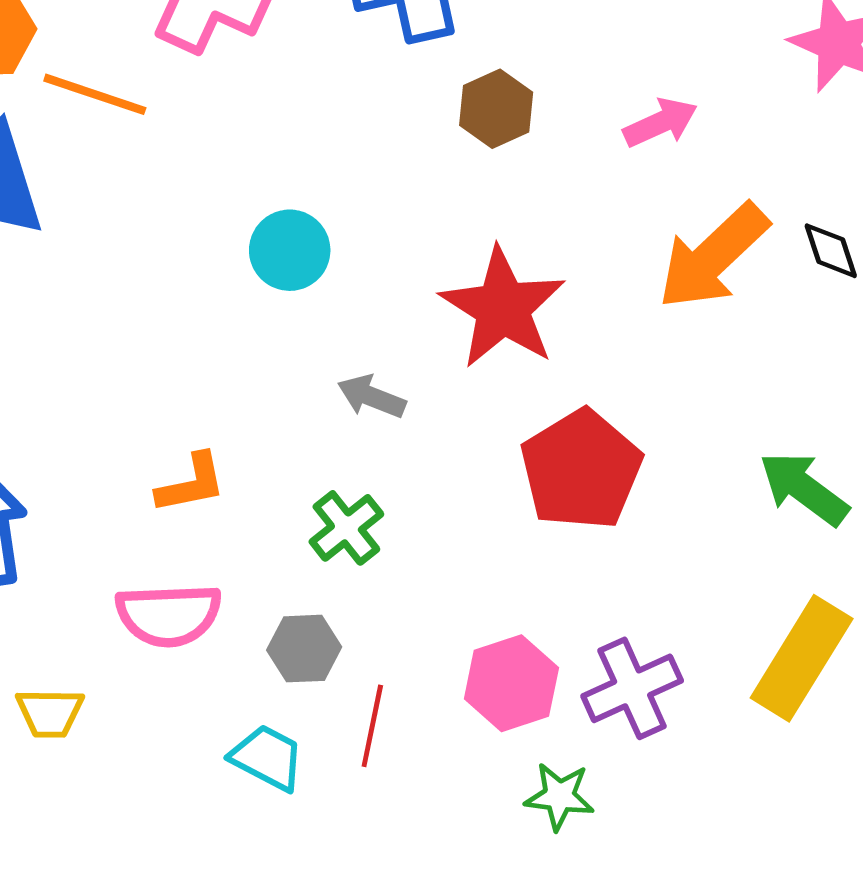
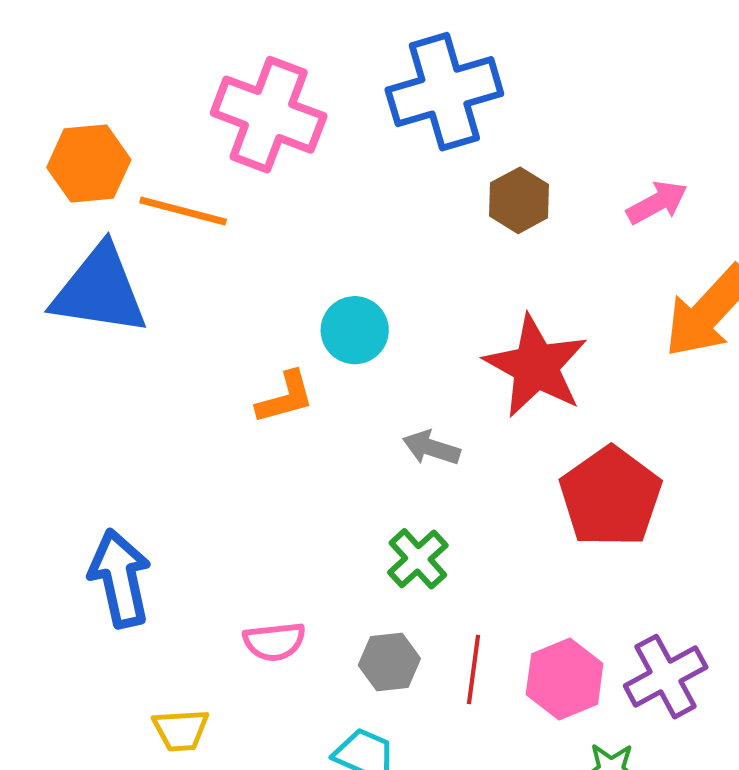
orange L-shape: (191, 483) -> (285, 398), moved
pink semicircle: (169, 615) -> (274, 642), size x0.7
red line: (372, 726) -> (473, 670), moved

